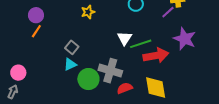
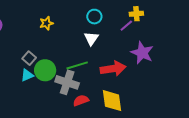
white triangle: (125, 38) -> (91, 38), moved
green line: (141, 44) -> (77, 65), moved
green circle: (88, 79) -> (45, 70), moved

